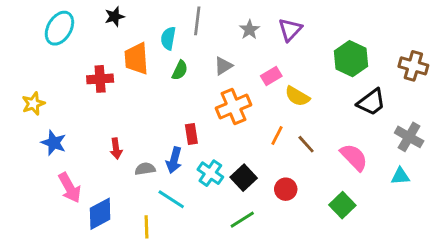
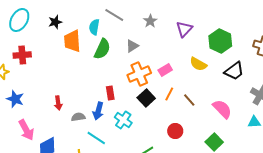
black star: (115, 17) -> (55, 22), moved
gray line: (197, 21) -> (114, 15), turned -66
purple triangle: (290, 30) -> (184, 29), moved
green semicircle: (180, 70) -> (102, 49), size x1.5
pink rectangle: (271, 76) -> (165, 70), moved
red cross: (100, 79) -> (22, 55), moved
yellow semicircle: (297, 96) -> (198, 64), moved
black square: (244, 178) -> (146, 98), moved

